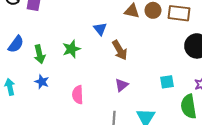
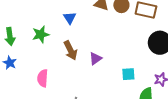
brown arrow: (120, 50) -> (70, 50), moved
purple triangle: (122, 85) -> (95, 59), moved

